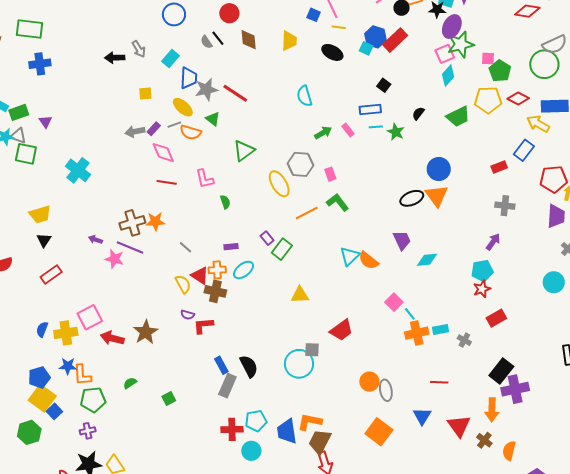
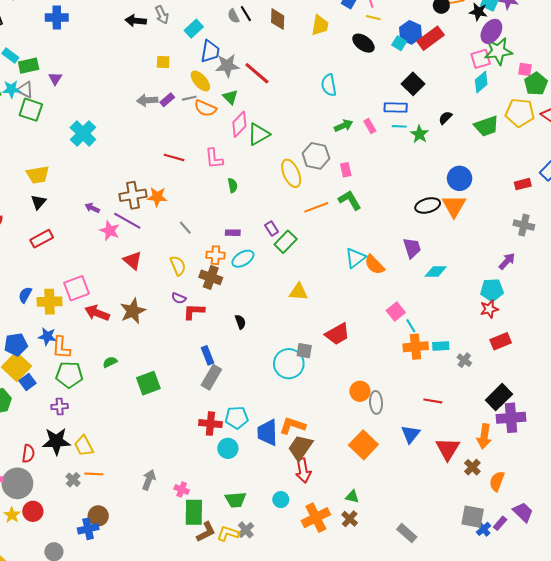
black square: (384, 85) -> (413, 84), size x1.5
pink diamond: (163, 153) -> (239, 124), moved, turned 60
red triangle: (200, 275) -> (133, 261), moved
black semicircle: (249, 366) -> (240, 322), moved, size x0.6
green square: (169, 398) -> (148, 383), size x1.6

